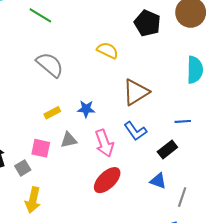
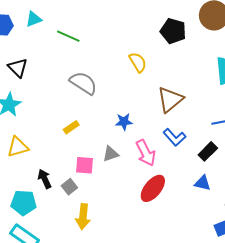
yellow semicircle: (108, 50) -> (138, 62), turned 40
yellow rectangle: (52, 113) -> (71, 127), moved

